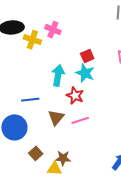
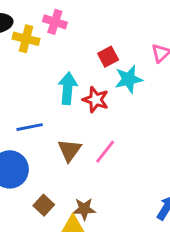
cyan star: (85, 73) -> (129, 79), moved, turned -30
red star: (75, 96) -> (96, 100), moved
pink line: (80, 120) -> (105, 152), turned -30

